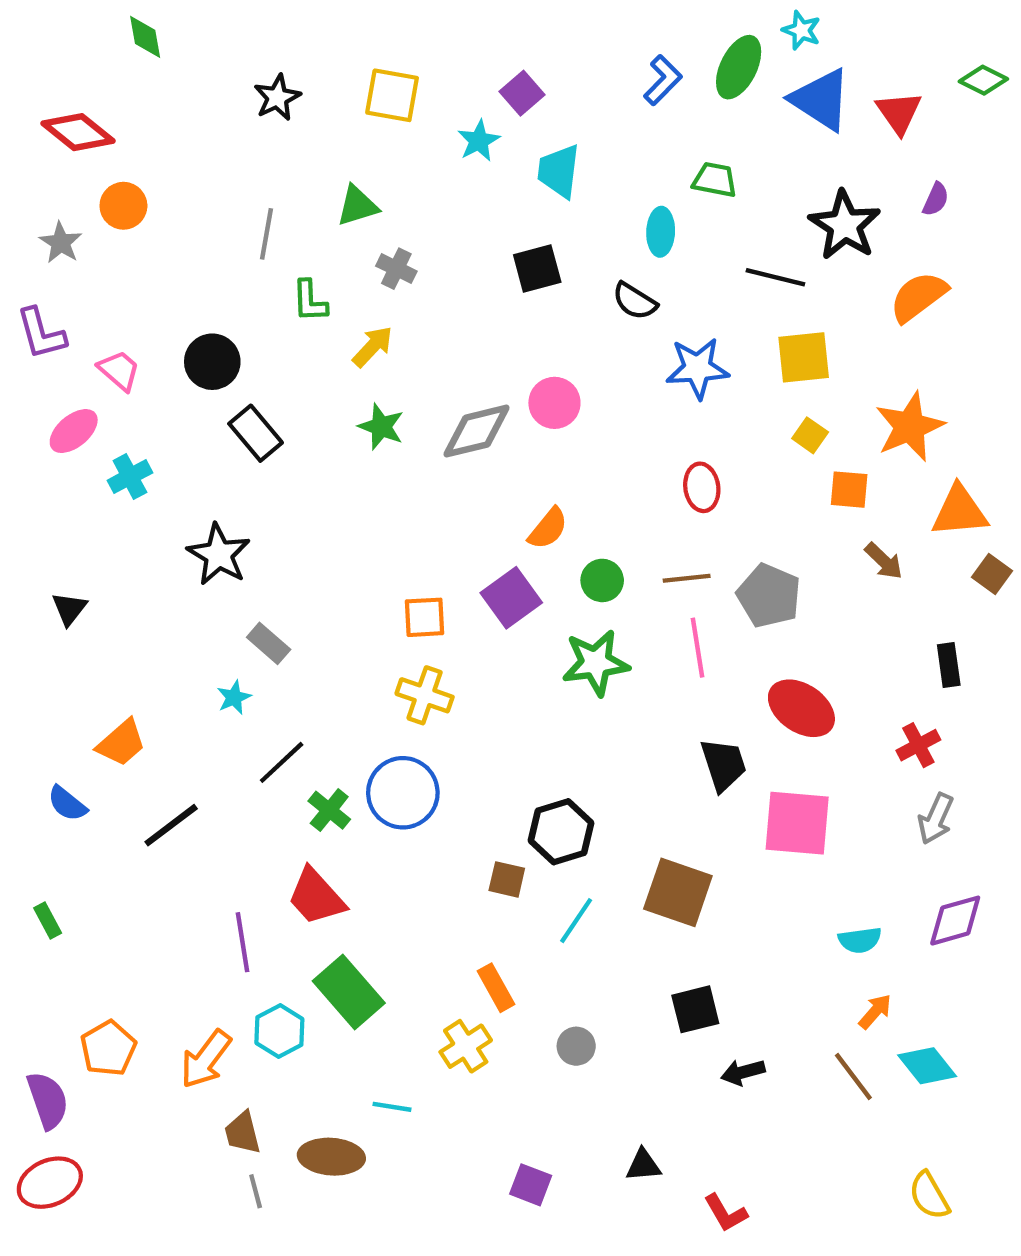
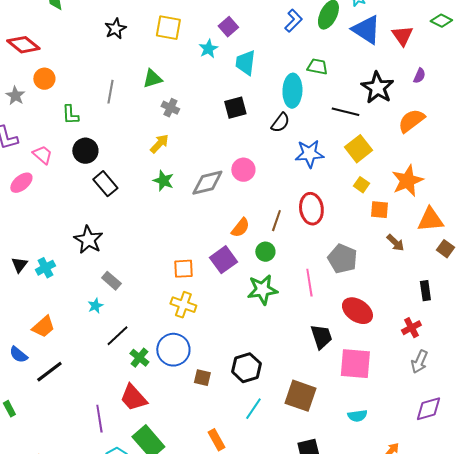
cyan ellipse: (661, 232) -> (292, 91), size x1.5
green L-shape: (310, 301) -> (70, 115), moved
black semicircle: (635, 301) -> (280, 123), turned -85
yellow square: (804, 357) -> (358, 149), turned -32
cyan cross: (130, 477) -> (45, 268), moved
red ellipse: (702, 487) -> (311, 209), size x1.4
brown line: (687, 578) -> (276, 221), moved, turned -65
black line: (171, 825) -> (49, 372), moved
brown square: (507, 879) -> (202, 378), moved
cyan semicircle: (860, 940) -> (357, 416), moved

